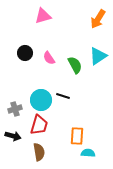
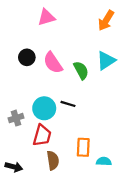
pink semicircle: (49, 58) -> (53, 63), size x1.5
black arrow: (13, 136) -> (14, 167), moved
brown semicircle: (39, 152) -> (53, 160), moved
cyan semicircle: (88, 153) -> (104, 161), moved

